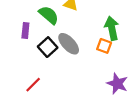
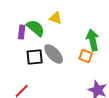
purple rectangle: (25, 30) -> (22, 32), moved
black square: (48, 47) -> (35, 57), turned 36

